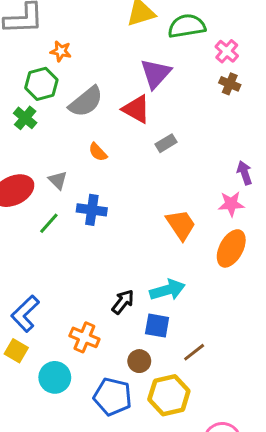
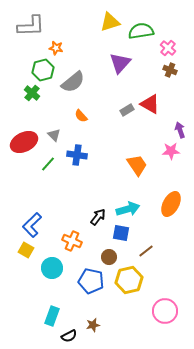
red triangle: (136, 109) -> (150, 104), moved
orange ellipse: (231, 248) -> (171, 204), moved

